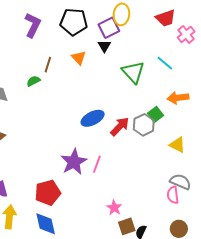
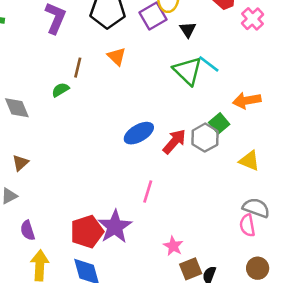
black triangle: (104, 46) -> (188, 30), moved
cyan line: (165, 63) -> (209, 64), moved
purple star: (74, 162) -> (115, 227), moved

